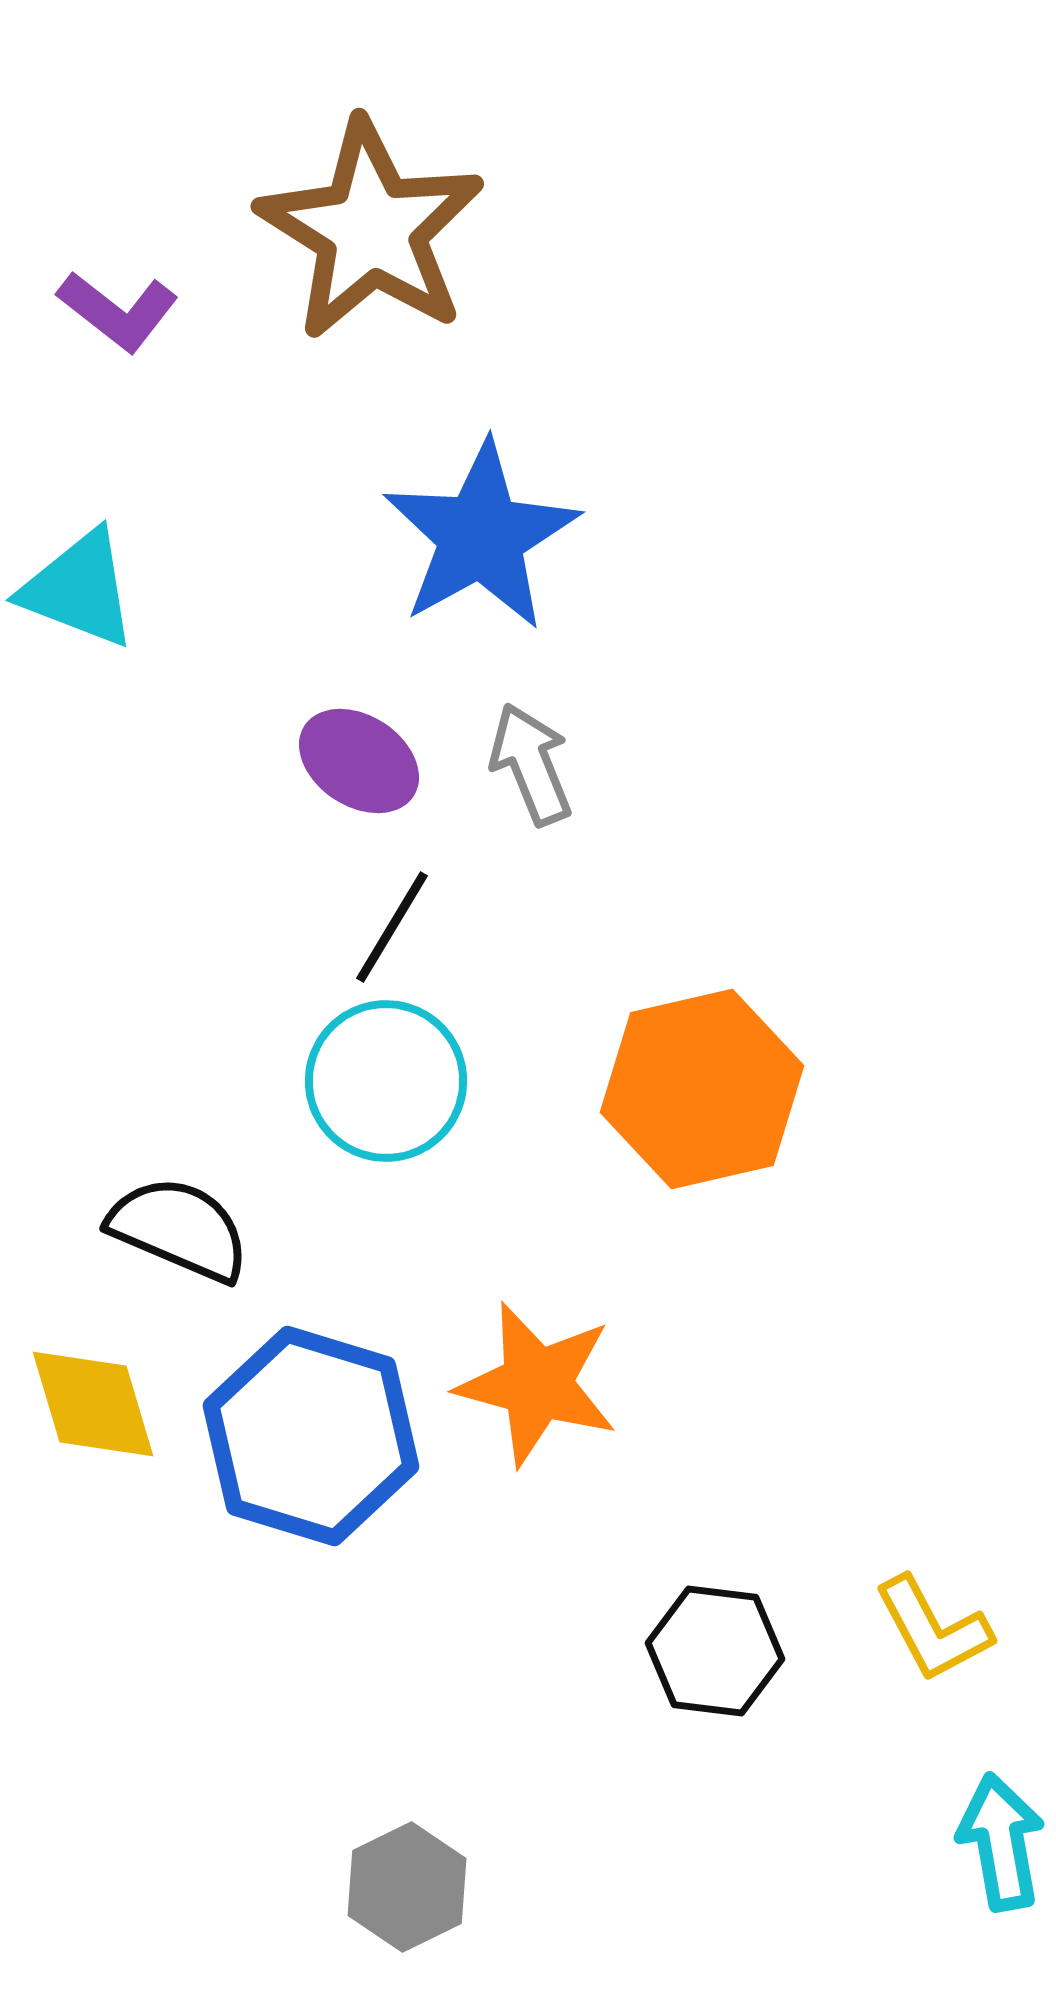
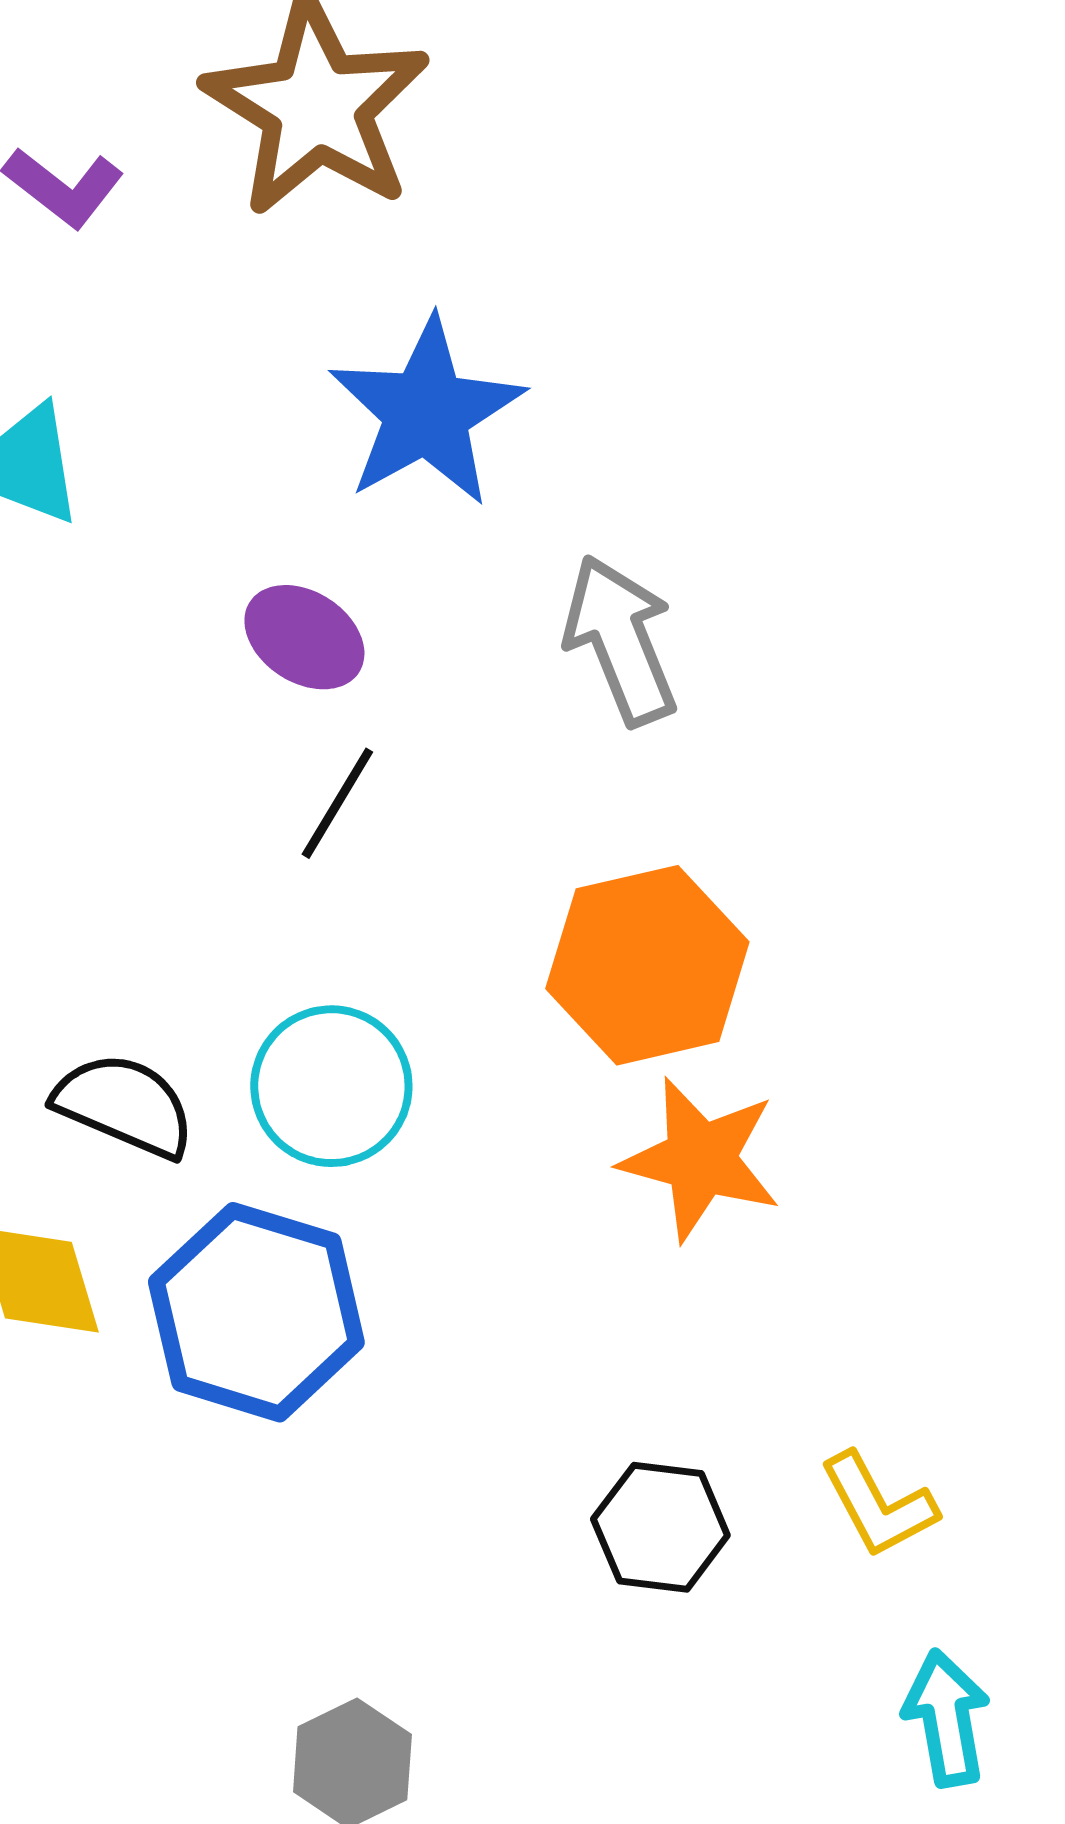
gray arrow: (531, 764) -> (620, 640), moved, size x1.4
cyan circle: (386, 1081) -> (331, 1086), moved
orange star: (537, 1384) -> (700, 1159), moved

